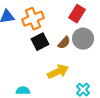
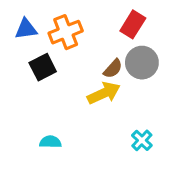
black square: (40, 42) -> (43, 67), moved
yellow arrow: (58, 72) -> (104, 93), moved

